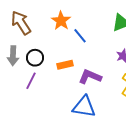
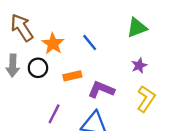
orange star: (61, 21) -> (53, 44), moved
purple line: (31, 81) -> (54, 114), moved

